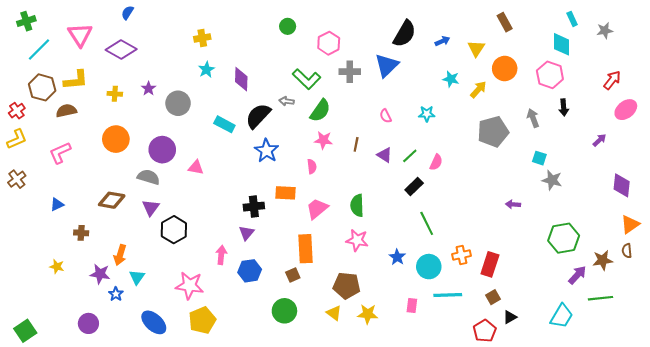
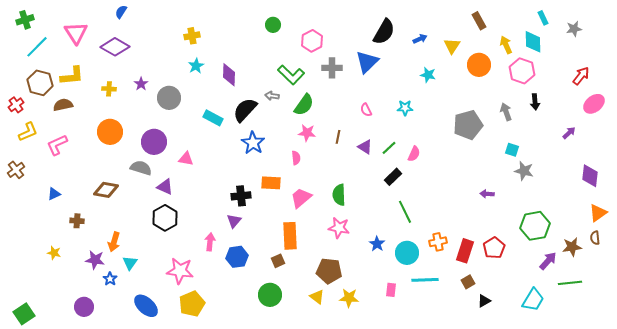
yellow arrow: (478, 90) -> (506, 45), moved, turned -66
yellow L-shape: (17, 139) -> (28, 132), moved
purple triangle: (151, 208) -> (165, 187), moved, turned -42
red pentagon: (485, 331) -> (494, 248), moved

